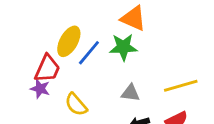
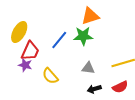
orange triangle: (133, 18) -> (90, 16), turned -42
yellow ellipse: (69, 41) -> (19, 32), moved

